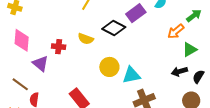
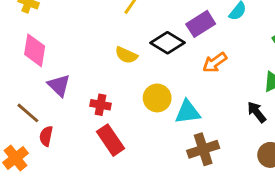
orange arrow: (176, 31) -> (215, 63), moved
red cross: (59, 47) -> (100, 105), moved
black arrow: (179, 71) -> (257, 112), turned 63

